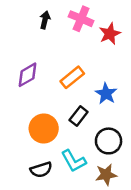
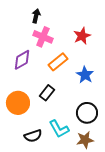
pink cross: (81, 19) -> (43, 37), moved
red star: (110, 34) -> (82, 36), moved
black rectangle: (79, 116) -> (47, 93), moved
orange circle: (44, 128) -> (18, 103), moved

